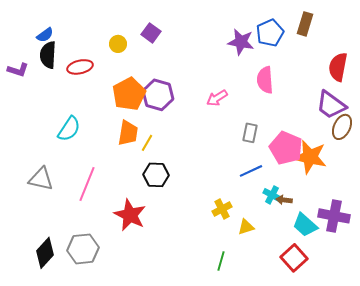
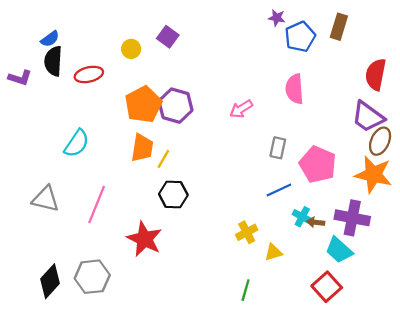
purple star: (241, 42) -> (277, 18), moved, size x0.6
orange star: (310, 157) -> (373, 174), moved
purple cross: (334, 216) -> (352, 218), moved

